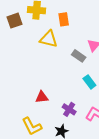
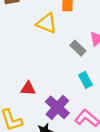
purple cross: (69, 109) -> (57, 107), size x1.5

